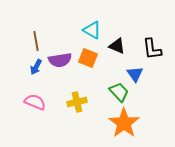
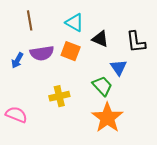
brown line: (36, 41) -> (30, 20), moved
pink semicircle: (35, 102) -> (16, 115), moved

